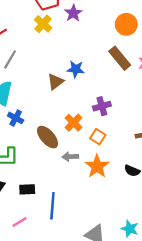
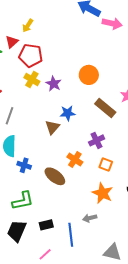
purple star: (73, 13) -> (54, 84), moved
orange circle: (126, 24) -> (89, 75), moved
brown rectangle: (120, 58) -> (105, 108), moved
orange square: (98, 137) -> (106, 164), moved
gray arrow: (70, 157) -> (90, 218), moved

